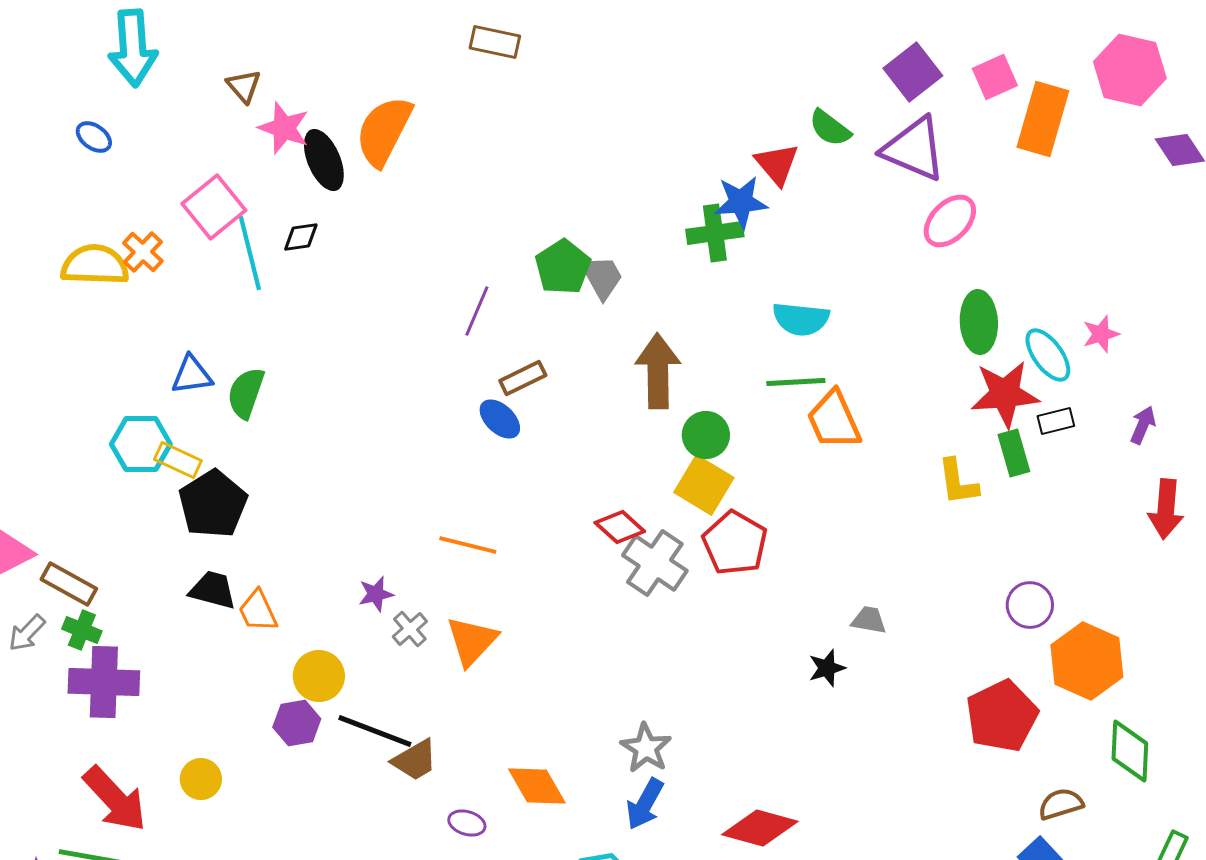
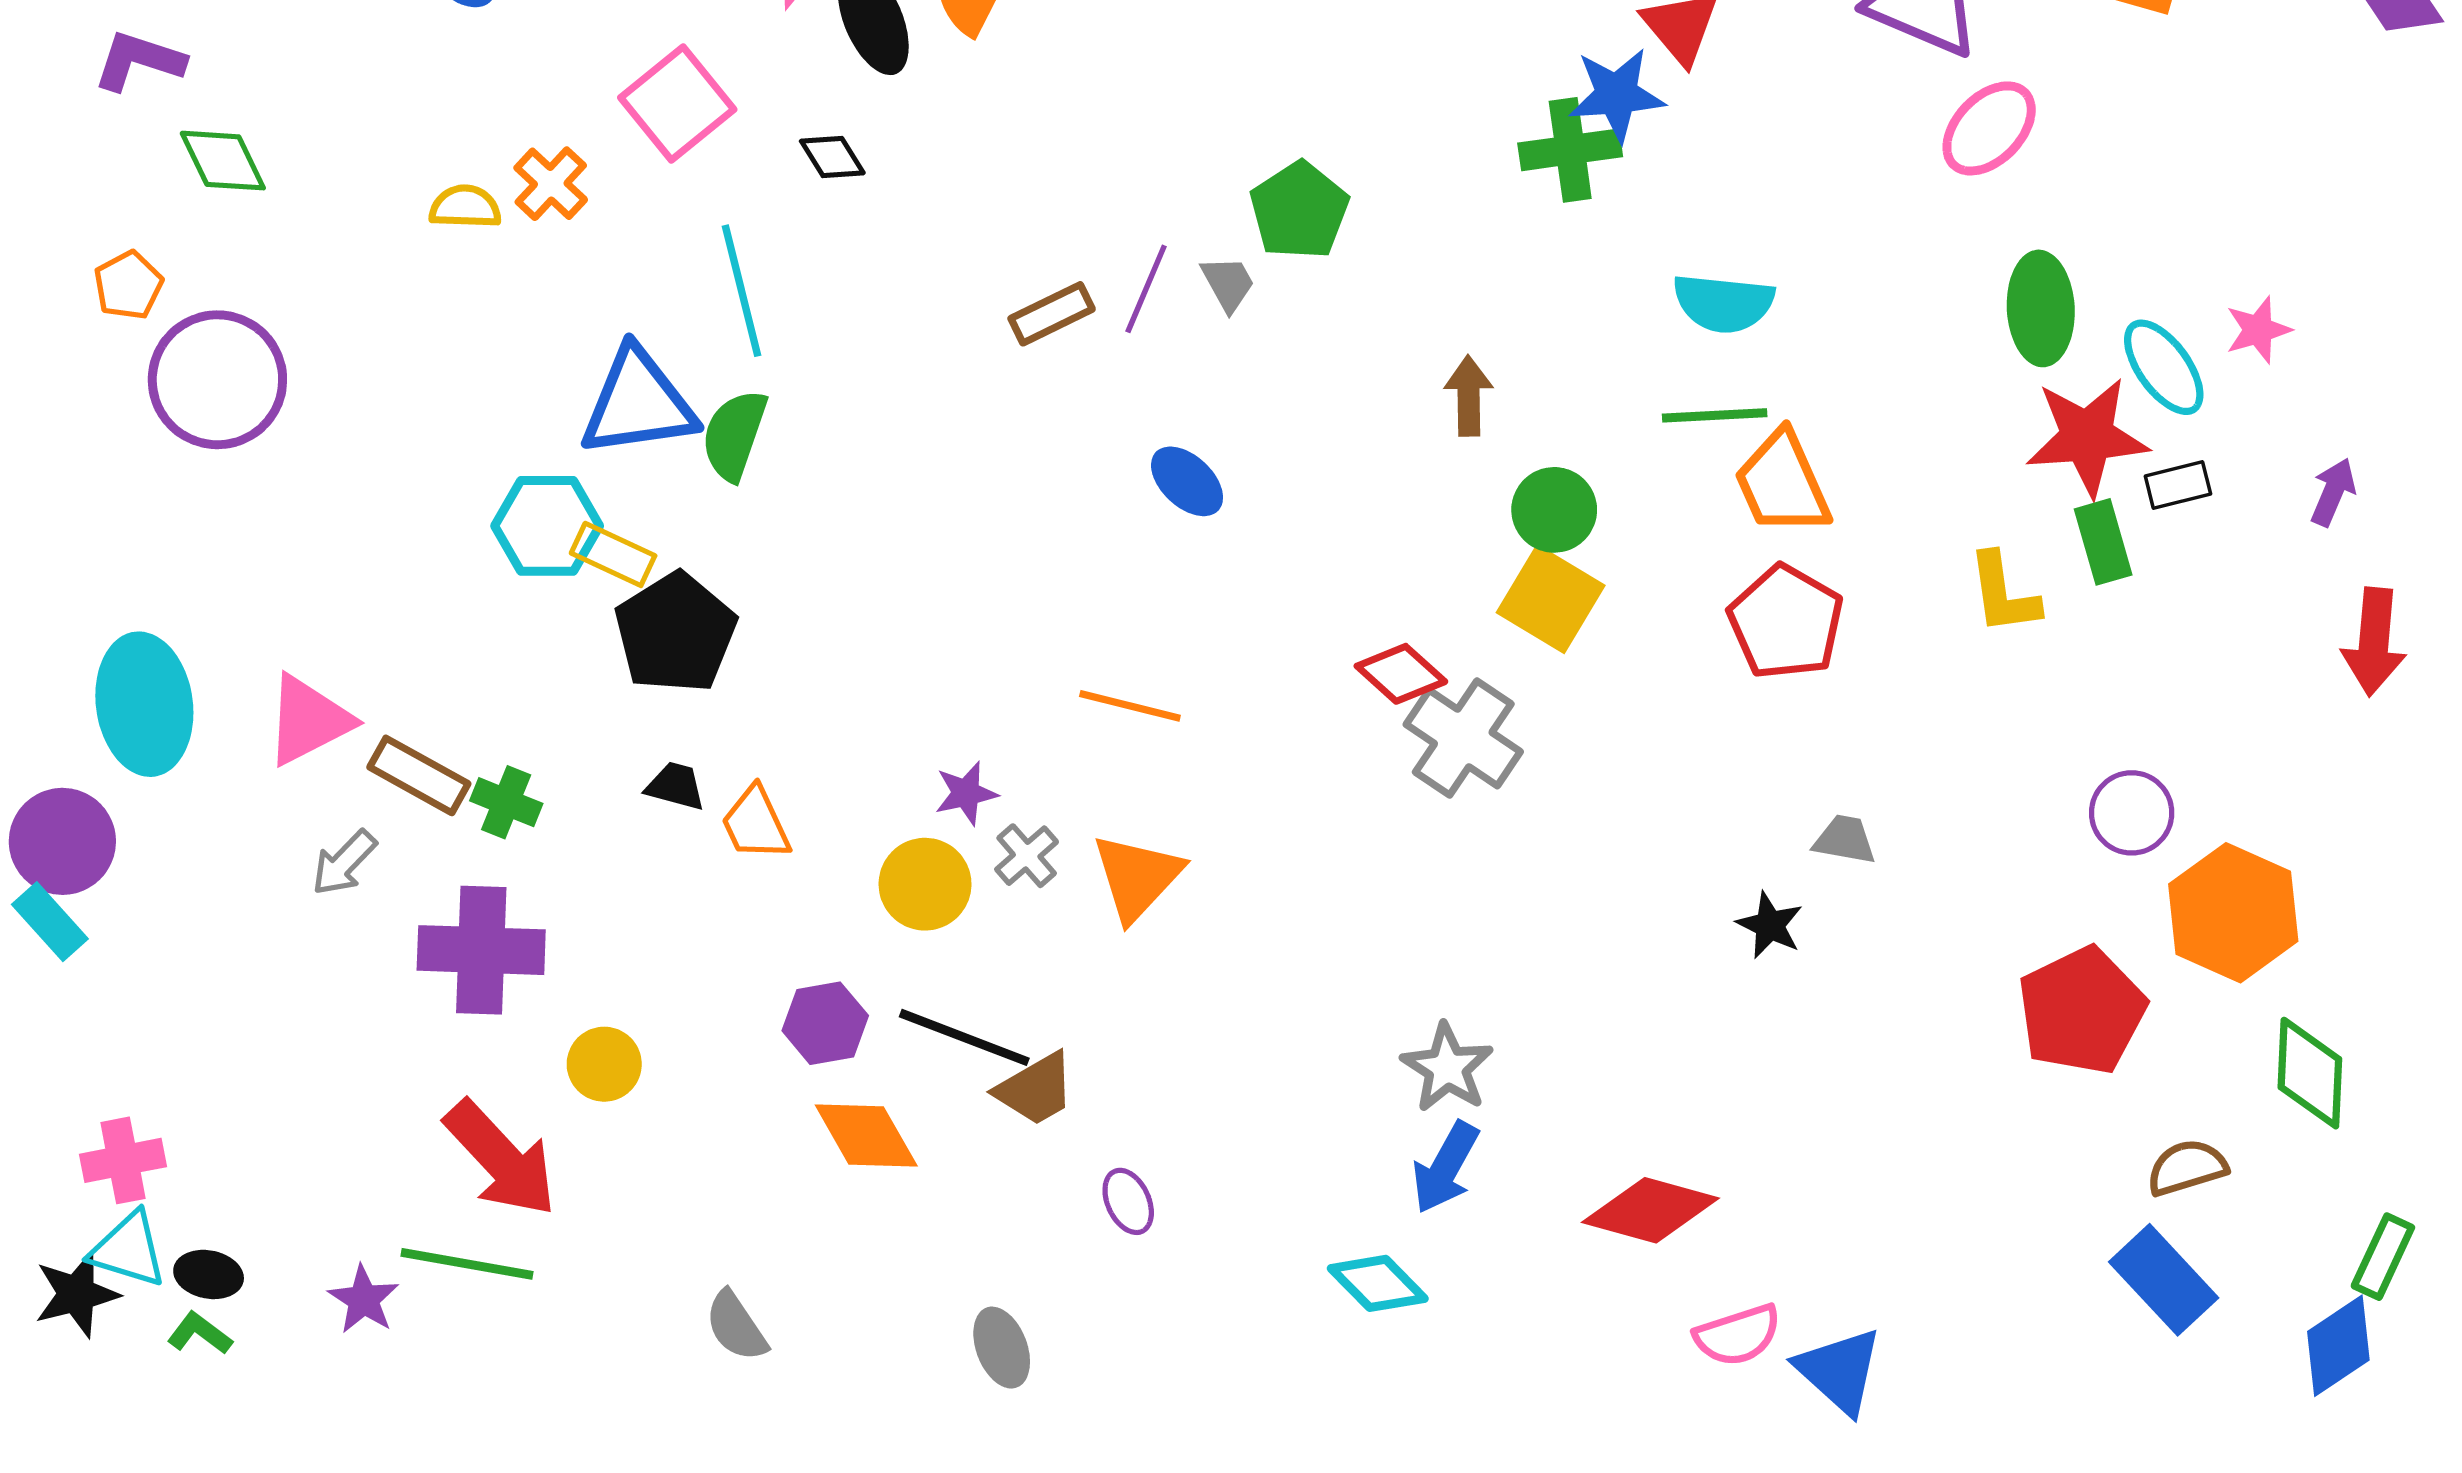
black diamond: (301, 237) -> (832, 157), turned 66
cyan line: (250, 253) -> (741, 291), moved
yellow semicircle: (95, 265) -> (465, 207), size x0.6
gray trapezoid: (602, 277) -> (1228, 284), moved, size x0.7
brown arrow: (658, 371) -> (1469, 396), size x0.6
blue triangle: (192, 375) -> (638, 403), size x1.6
brown rectangle: (523, 378) -> (1052, 314), moved
red pentagon: (735, 543) -> (1786, 622), moved
black trapezoid: (213, 590) -> (675, 786), size x0.7
green cross: (82, 630) -> (506, 802), moved
black star: (827, 668) -> (1770, 925), turned -30
yellow circle: (319, 676) -> (925, 884), moved
yellow circle: (201, 779) -> (604, 1064), moved
orange diamond: (537, 786) -> (866, 1135), moved
purple ellipse: (467, 823) -> (1128, 1201), turned 48

